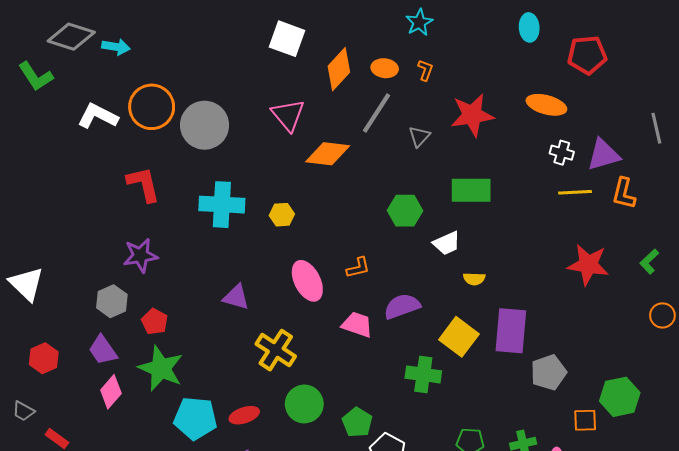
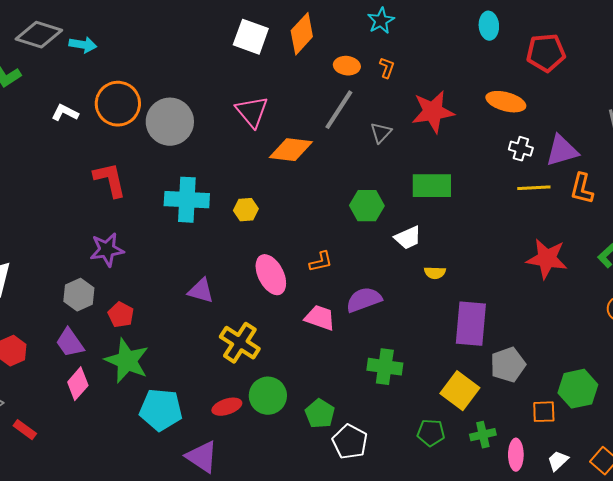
orange diamond: (339, 69) -> (302, 34), moved
white L-shape: (98, 116) -> (65, 113), size x0.7
yellow square: (459, 337) -> (460, 391), moved
red ellipse: (244, 415) -> (227, 407), moved

